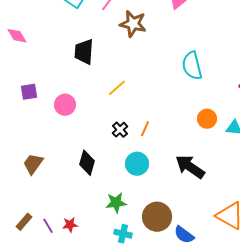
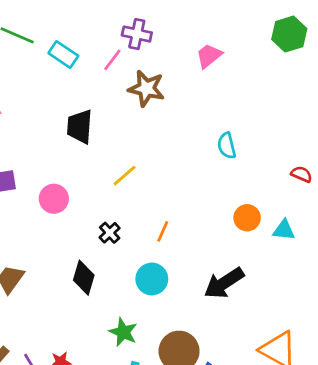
cyan semicircle: (192, 66) -> (227, 146), size x0.7
black cross: (120, 130) -> (110, 233), moved
black arrow: (190, 167) -> (224, 283), turned -68
green star: (116, 203) -> (123, 332), turned 30

